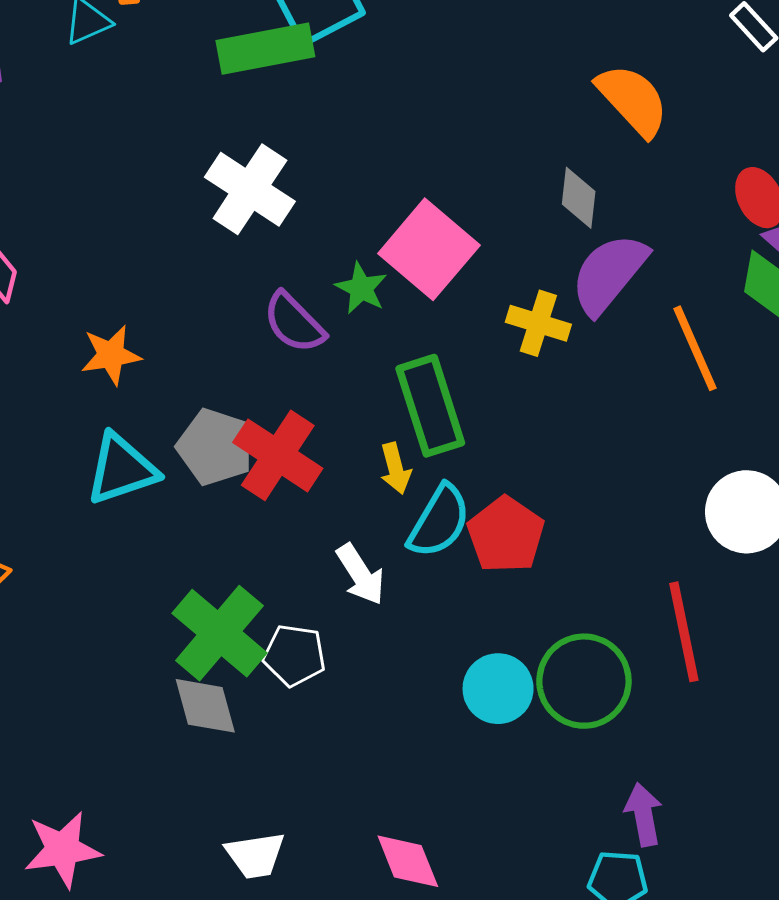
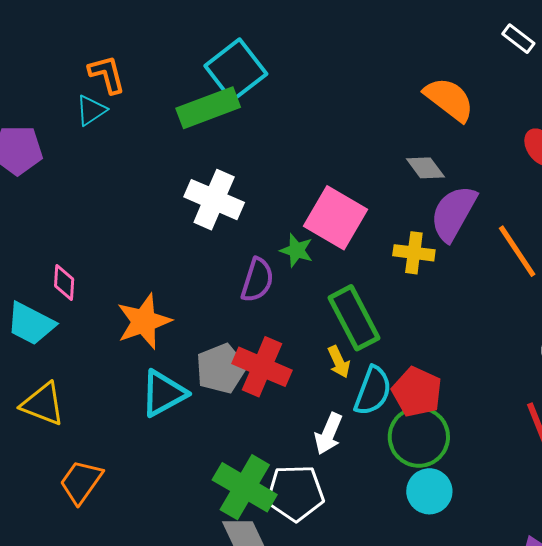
gray diamond: (579, 198) -> (425, 168), turned -33
purple semicircle: (294, 323) -> (257, 280), turned -108
orange star: (111, 355) -> (144, 321), size x1.4
gray pentagon: (215, 447) -> (221, 369), turned -30
white arrow: (361, 574) -> (328, 434), turned 66
white pentagon: (294, 655) -> (295, 493), size x1.4
green circle: (584, 681) -> (419, 437), moved

